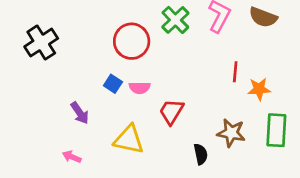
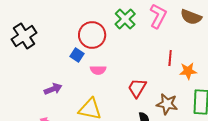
blue square: (113, 84) -> (77, 55), moved
red trapezoid: (171, 112) -> (137, 88), moved
purple arrow: (80, 113) -> (53, 89), turned -78

